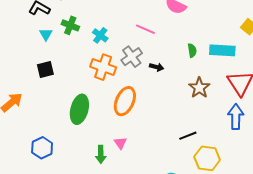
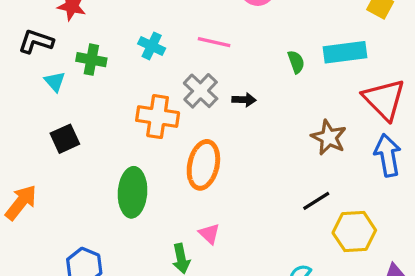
cyan cross: (100, 35) -> (152, 46), moved
brown star: (199, 88) -> (329, 137), moved

